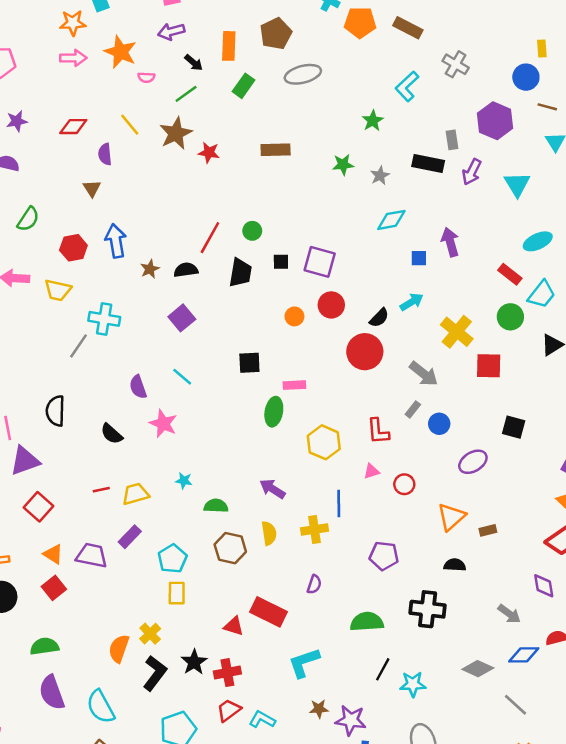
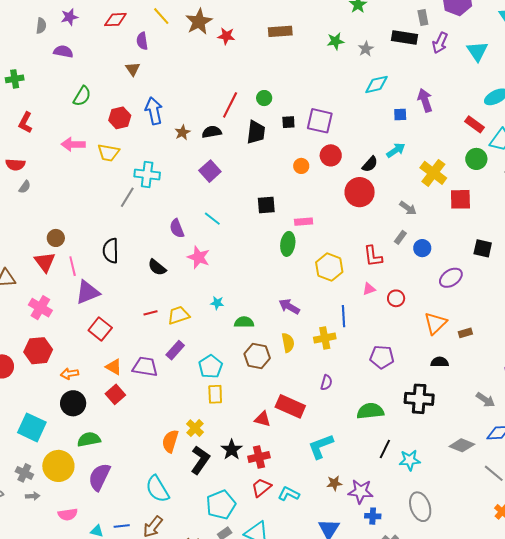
gray arrow: (424, 374) -> (408, 208), size x0.7
green semicircle: (44, 646) -> (89, 439), moved
purple semicircle: (52, 692) -> (99, 477), moved, turned 48

